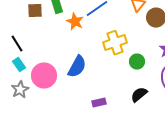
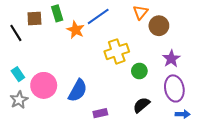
black line: (17, 44) -> (16, 33), moved
blue semicircle: (77, 67) -> (78, 91), moved

